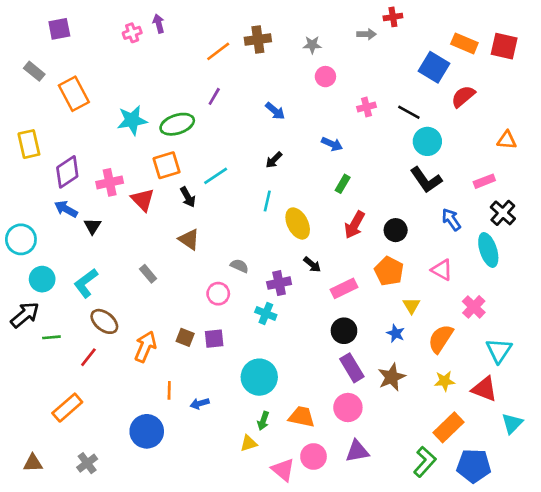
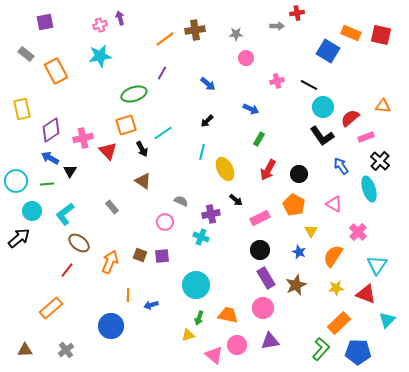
red semicircle: (463, 96) -> (350, 118), moved
cyan star: (132, 120) -> (100, 56), moved
green line: (51, 337) -> (47, 184), moved

